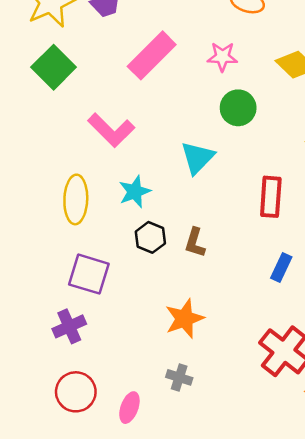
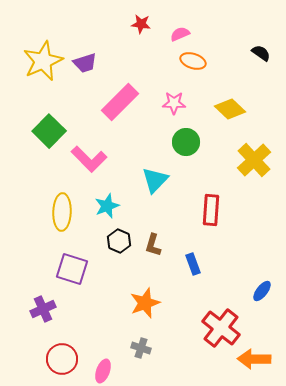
green square: (54, 67) -> (49, 131), moved
blue rectangle: (281, 268) -> (193, 264), moved, turned -45
purple cross: (69, 326) -> (43, 309), moved

